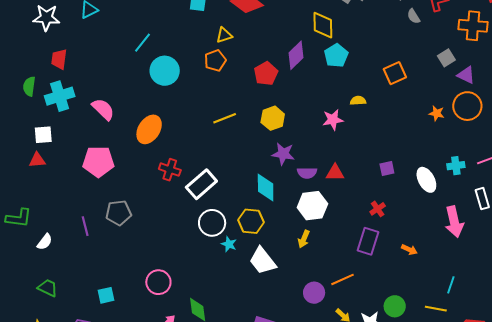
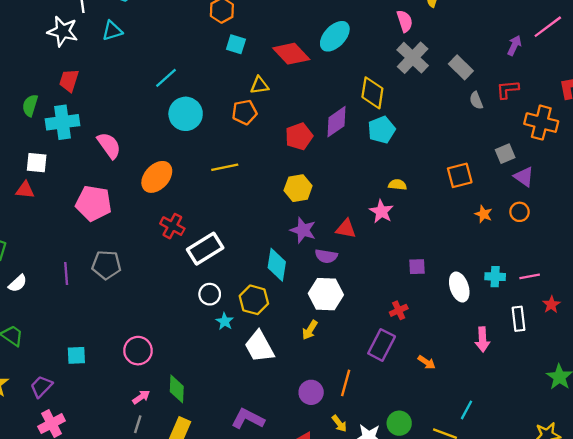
orange square: (395, 73) -> (460, 175), moved
orange circle: (467, 106) -> (519, 212), size x0.6
yellow line: (225, 118) -> (225, 167), moved
pink star: (333, 120) -> (381, 211), moved, turned 30
red triangle: (335, 173) -> (346, 229), moved
pink arrow: (454, 222) -> (482, 339), size x0.7
white circle: (212, 223) -> (210, 294), size x0.7
orange line: (343, 279) -> (346, 383), turned -60

